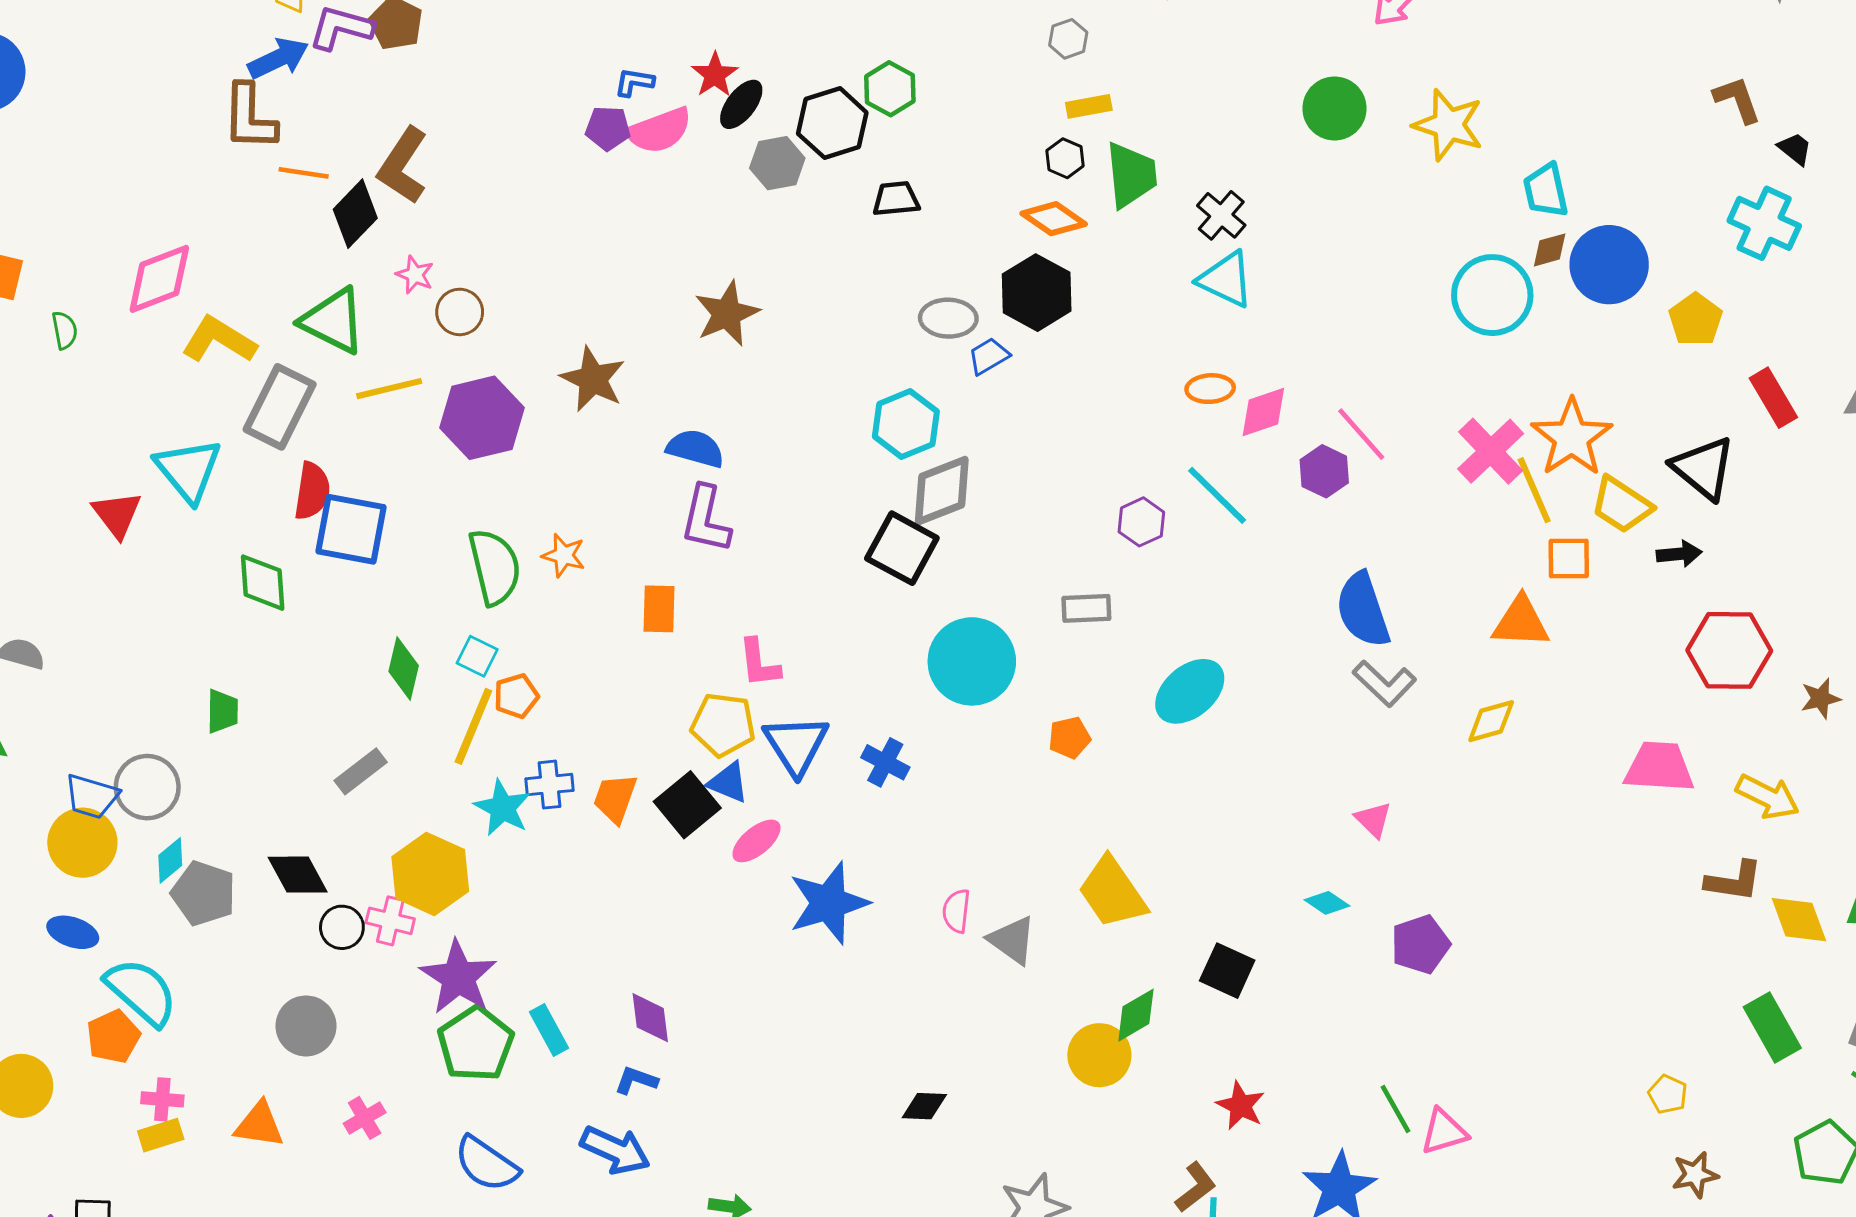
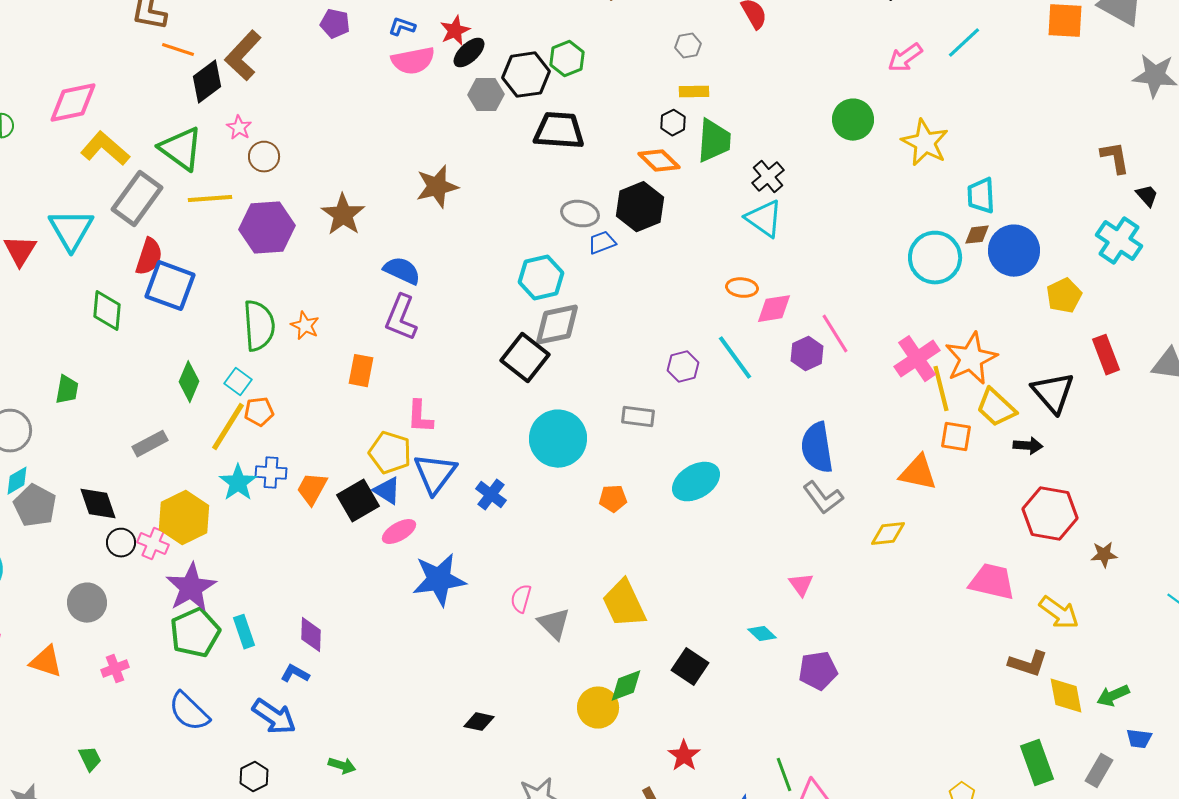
purple pentagon: (608, 128) -> (335, 24), moved
black trapezoid: (896, 199) -> (559, 131), size x1.6

